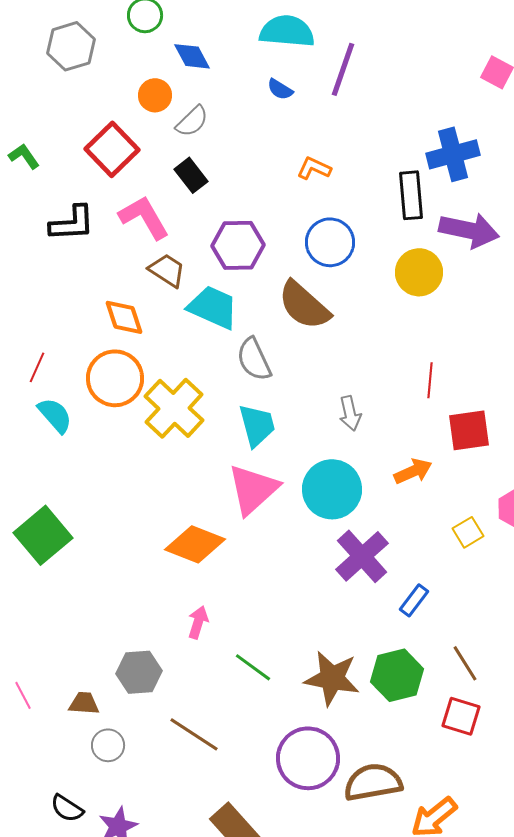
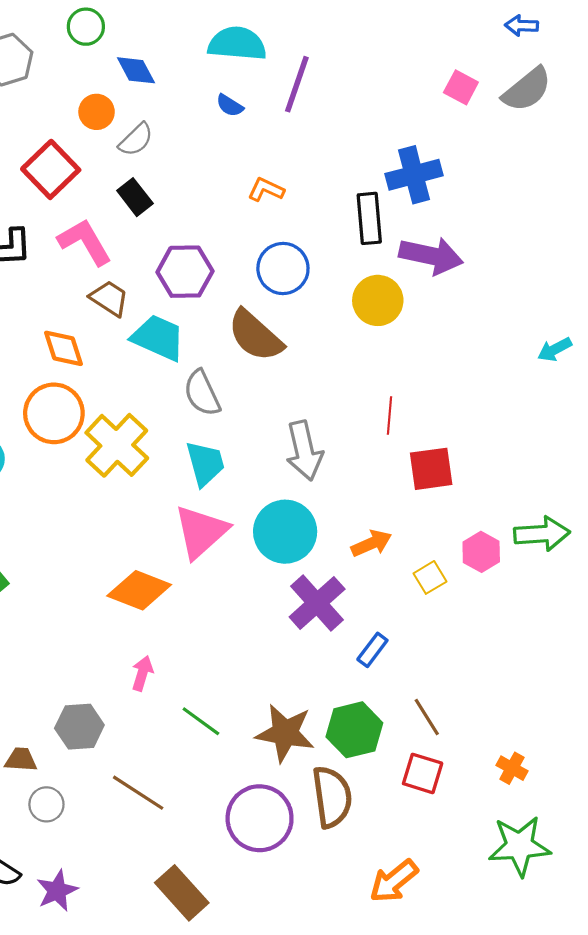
gray arrow: (350, 413) -> (304, 451), size x1.6
orange arrow: (413, 471) -> (371, 543), moved
brown semicircle: (373, 782) -> (332, 797), moved, turned 92

